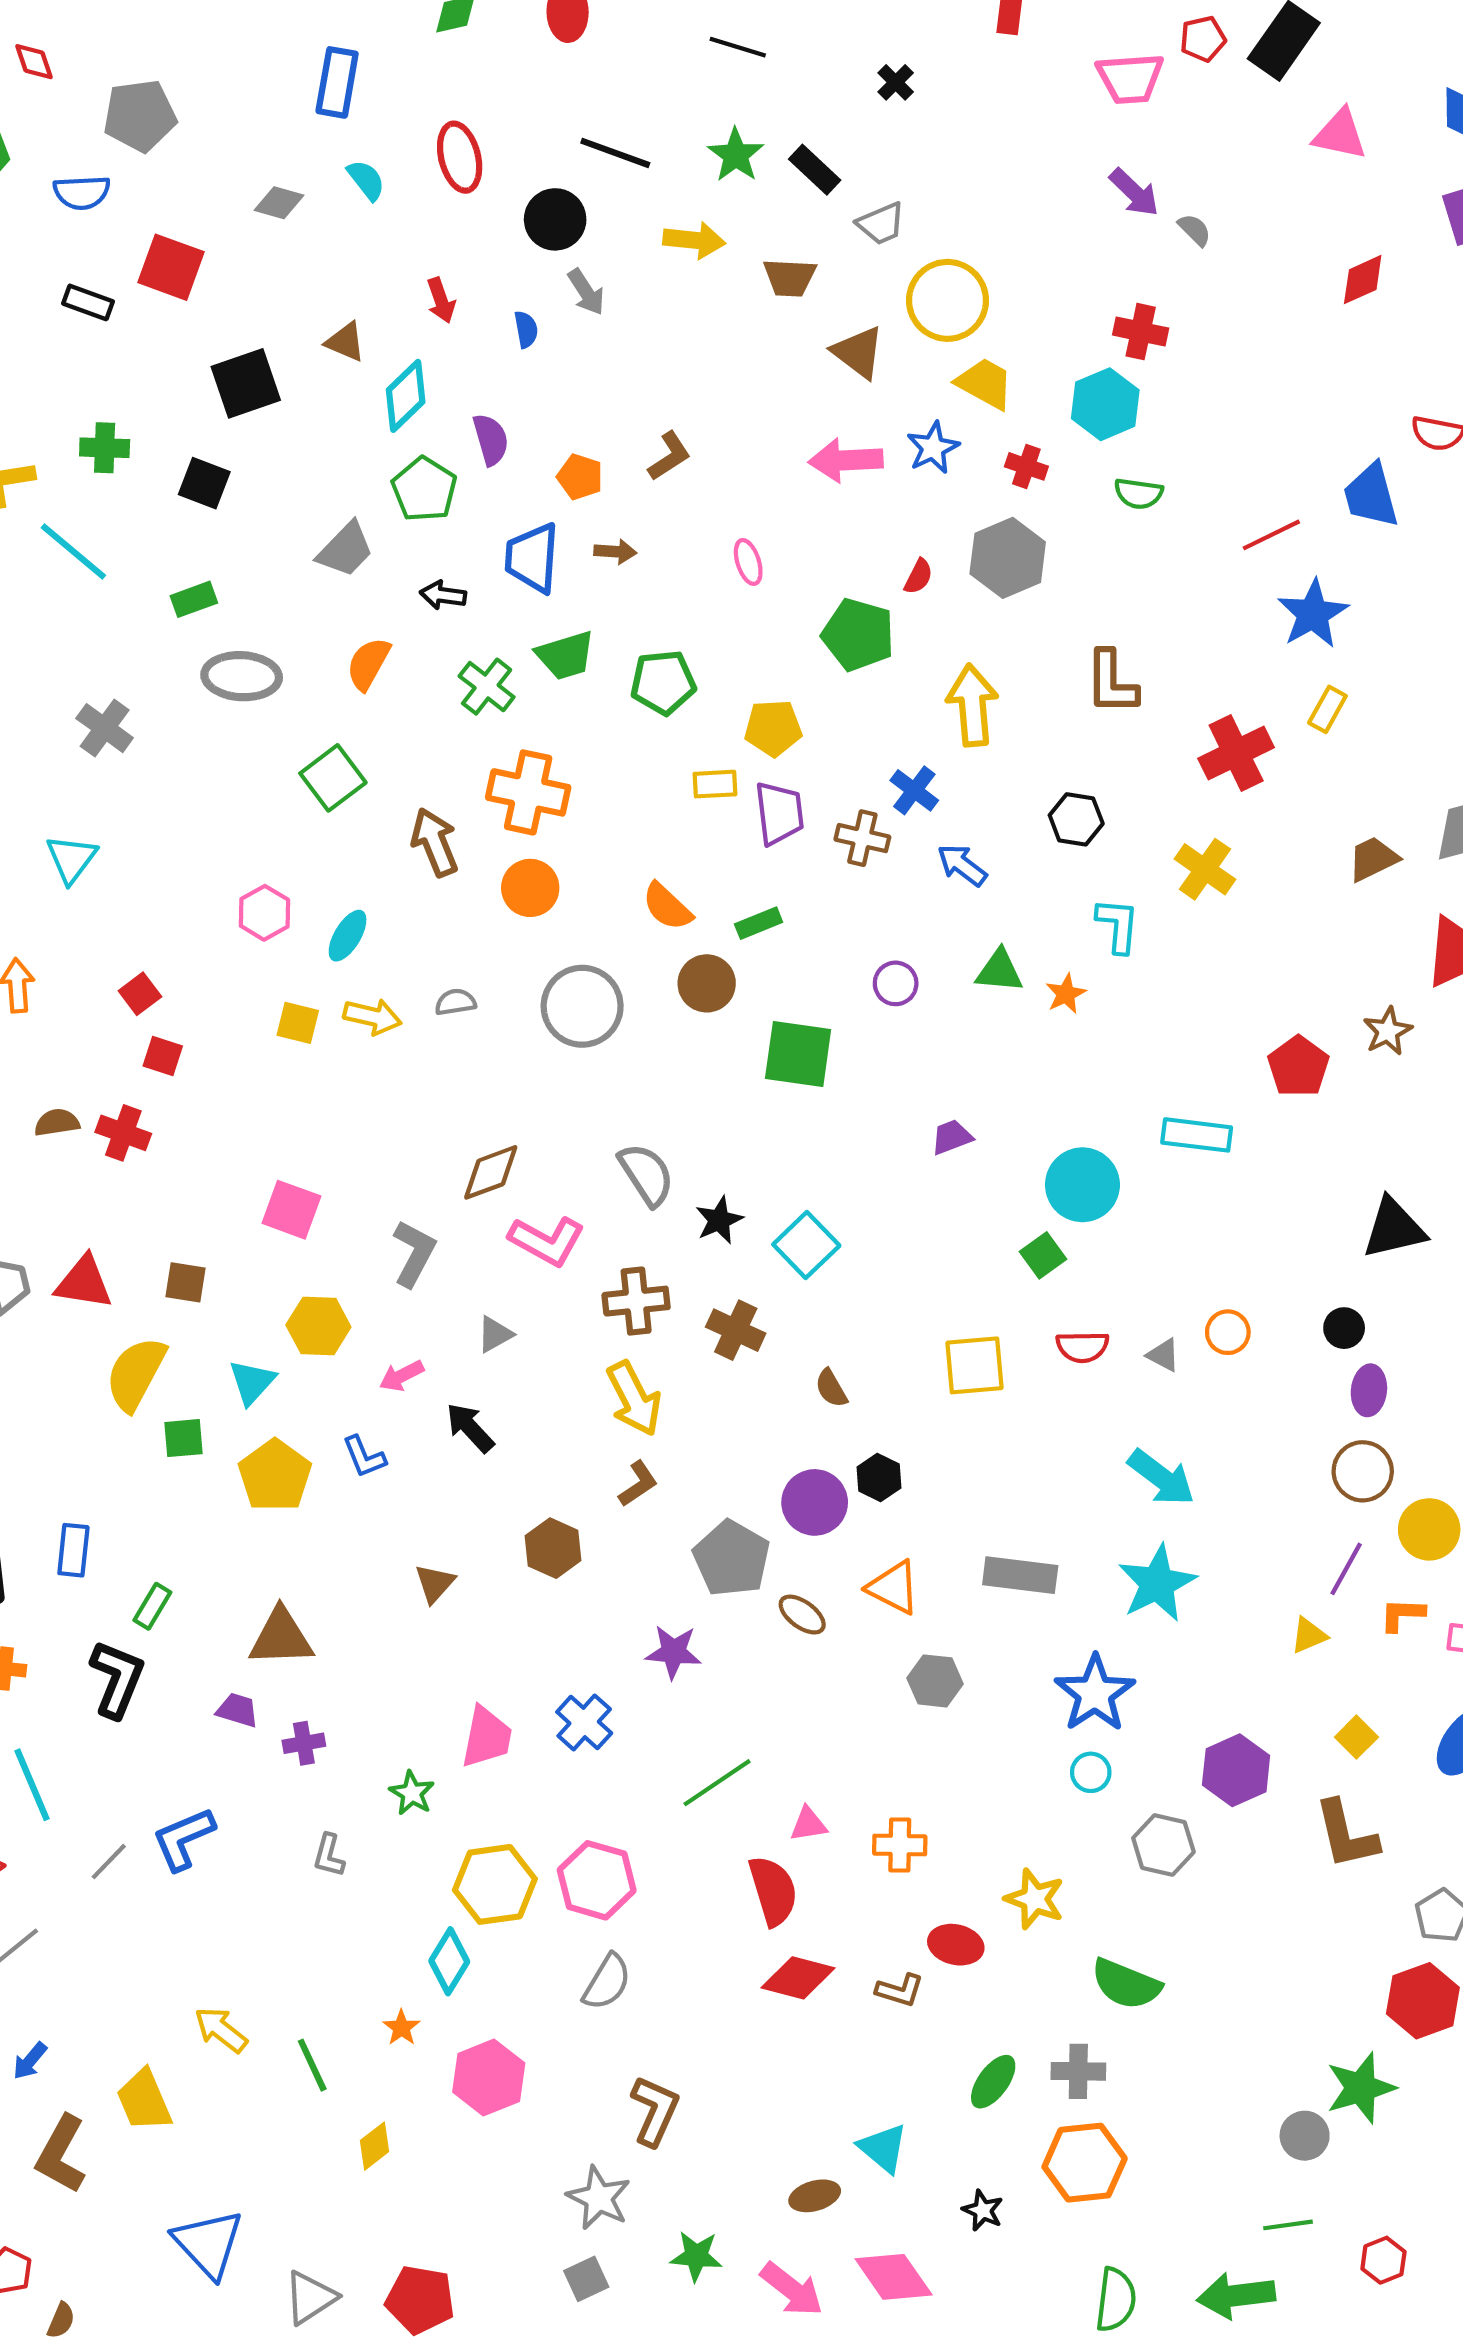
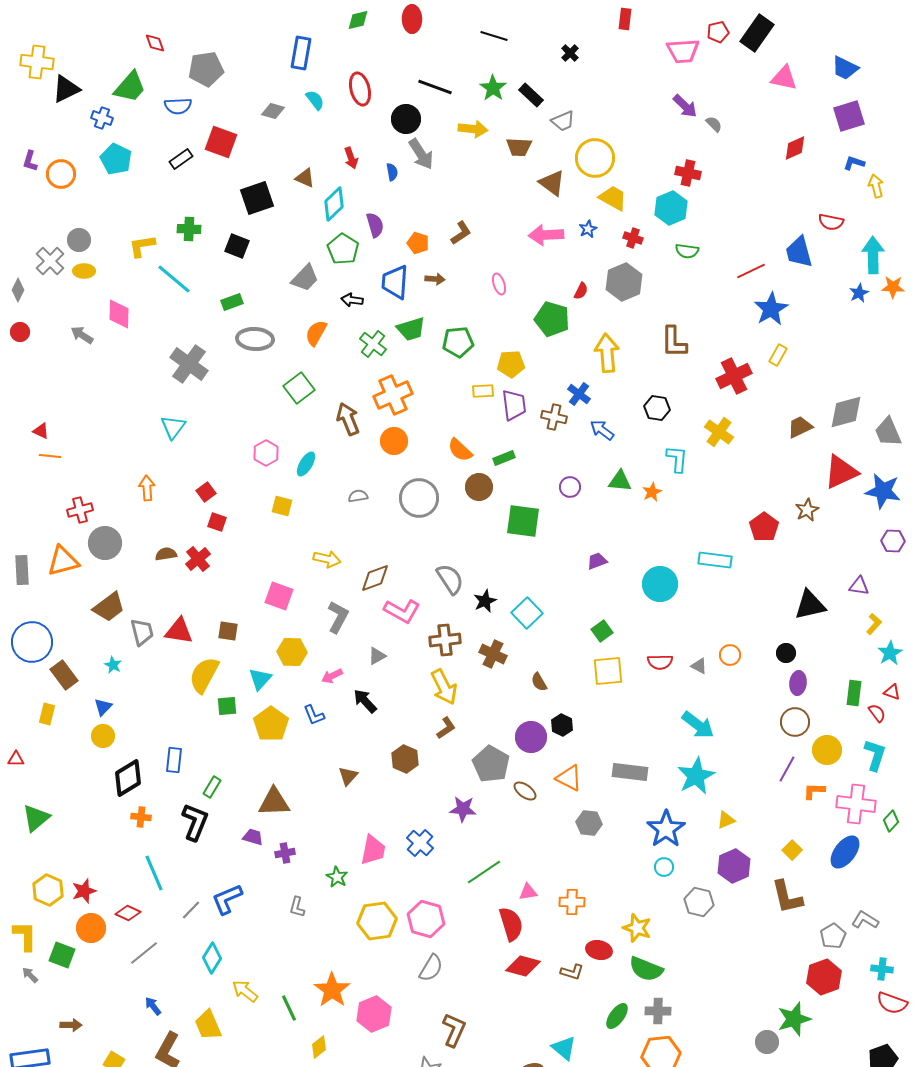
gray arrow: (586, 292) -> (421, 154), size x1.4
black rectangle: (88, 302) -> (181, 159), turned -55
blue star: (933, 448) -> (588, 229), size x0.7
gray cross: (105, 728) -> (189, 364), size x1.4
orange cross: (528, 792) -> (393, 395), turned -36
yellow arrow: (372, 1017) -> (327, 559), moved
red cross: (123, 1133) -> (198, 559), turned 30
green square: (1043, 1255) -> (602, 631), moved
yellow triangle: (1309, 1635) -> (726, 820), moved
cyan diamond: (449, 1961) -> (212, 958), moved
green semicircle: (1126, 1984) -> (646, 969), moved
orange star: (401, 2028) -> (332, 990), size x2.0
blue arrow: (30, 2061) -> (153, 1006), turned 102

